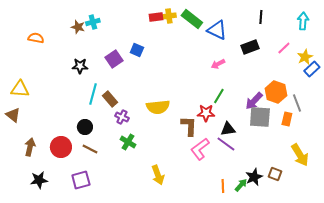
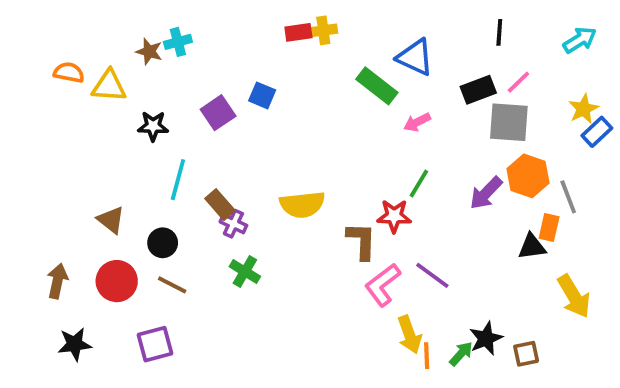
green rectangle: (192, 19) -> (377, 86), moved
cyan arrow: (303, 21) -> (580, 40), turned 54
pink line: (284, 48) -> (518, 82), moved
yellow triangle: (20, 89) -> (109, 86), moved
brown rectangle: (110, 99) -> (220, 205), moved
brown triangle: (13, 115) -> (111, 220), moved
gray square: (260, 117) -> (509, 122), moved
black triangle: (228, 129) -> (532, 247), moved
brown square: (275, 174) -> (526, 354), moved, turned -32
yellow arrow: (158, 175) -> (409, 335), moved

